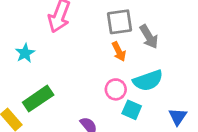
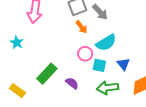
green rectangle: (38, 99) -> (47, 74), moved
blue triangle: (178, 117) -> (123, 64), moved

